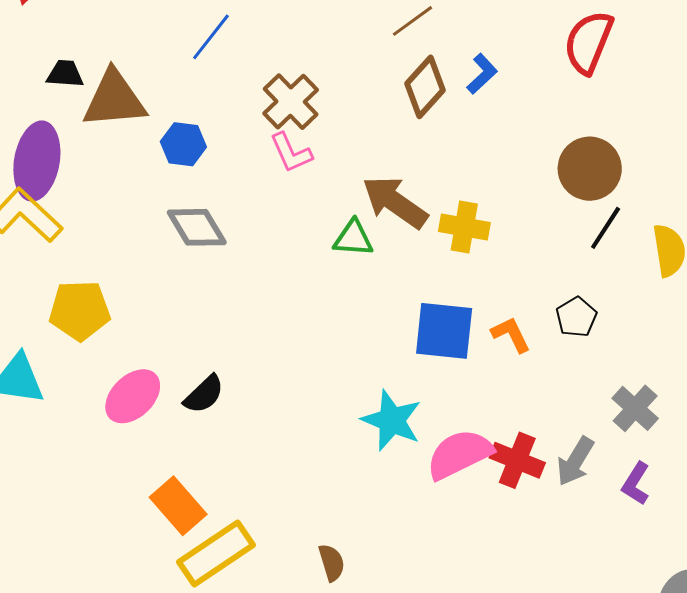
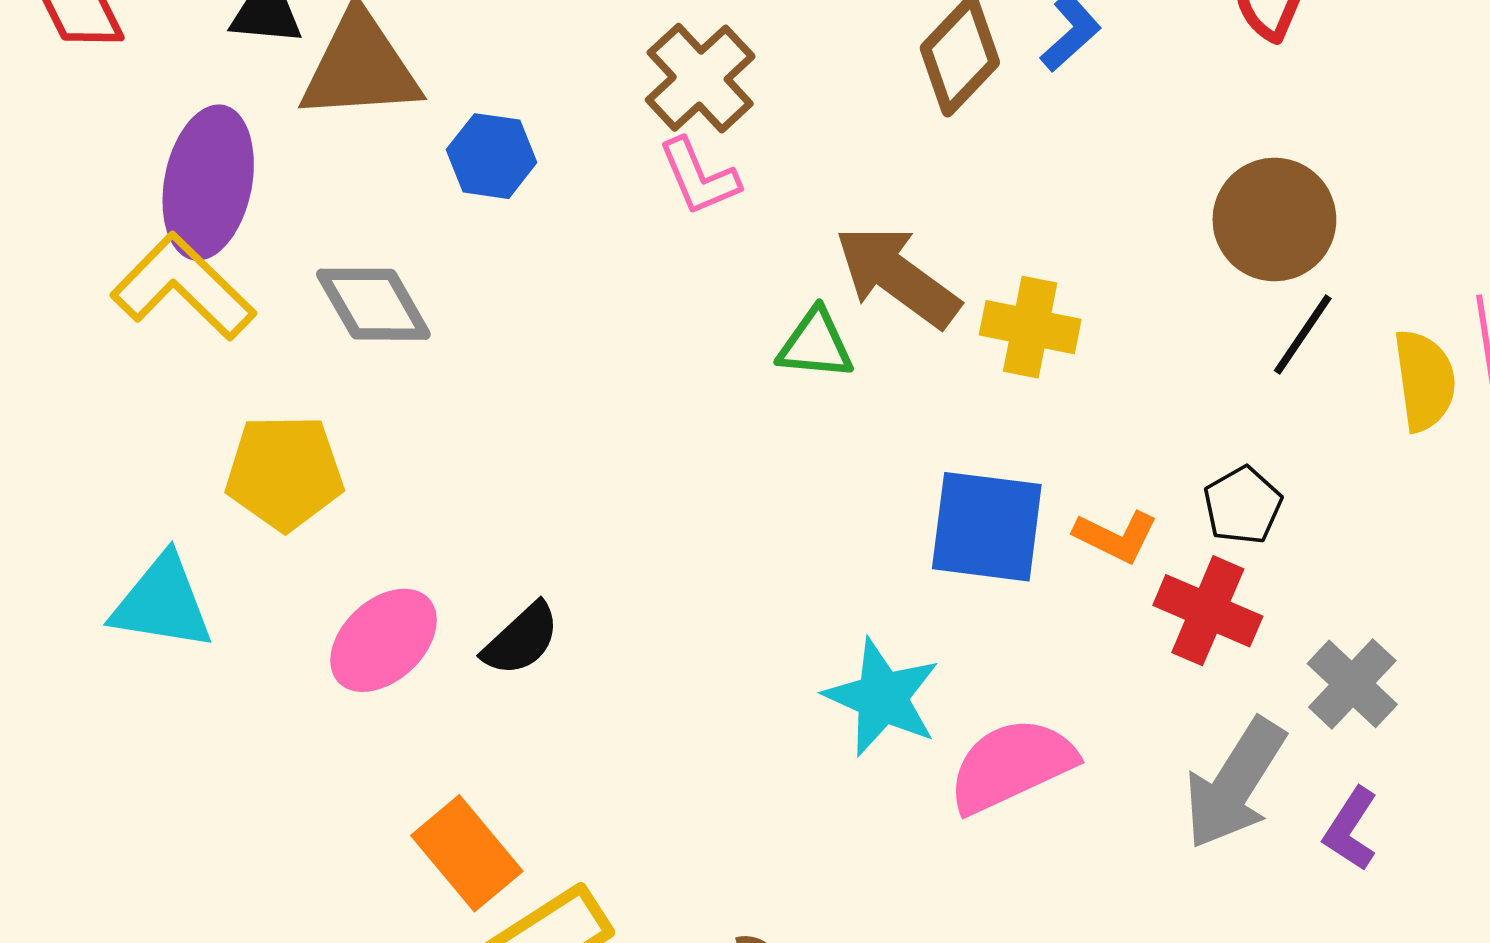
gray diamond: (197, 227) -> (373, 304), moved
orange L-shape: (511, 335) -> (1116, 536), turned 141
red cross: (517, 460) -> (1208, 611), moved
gray arrow: (575, 461) -> (1235, 784), size x1.4

